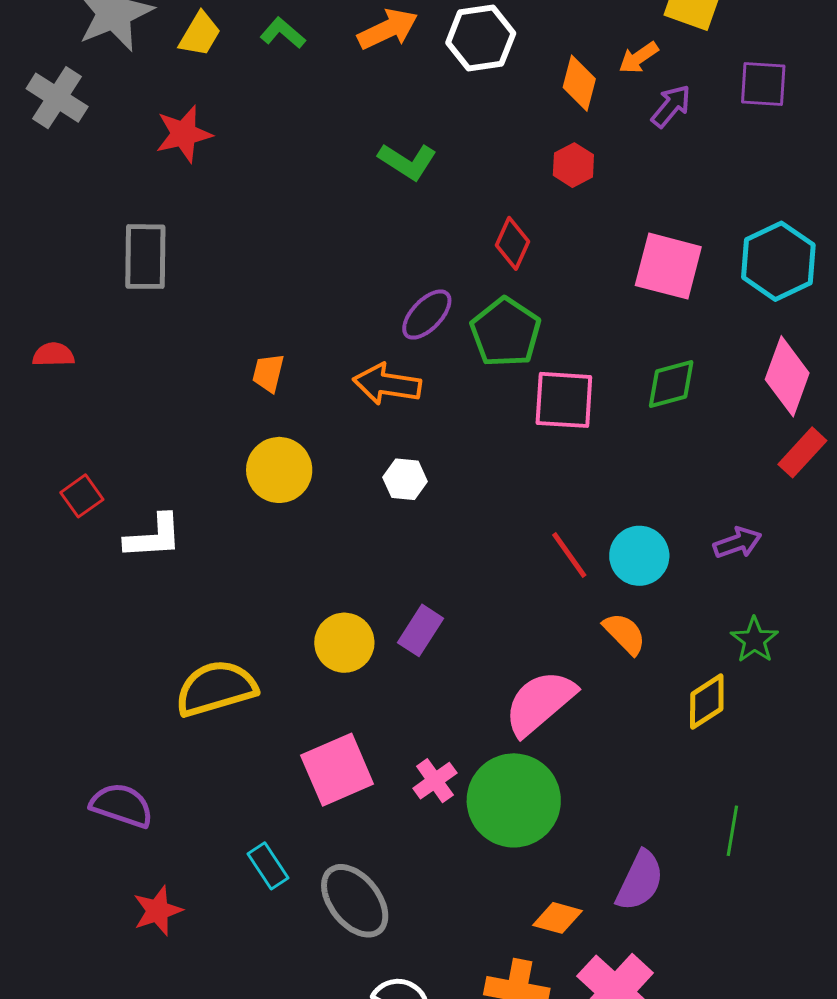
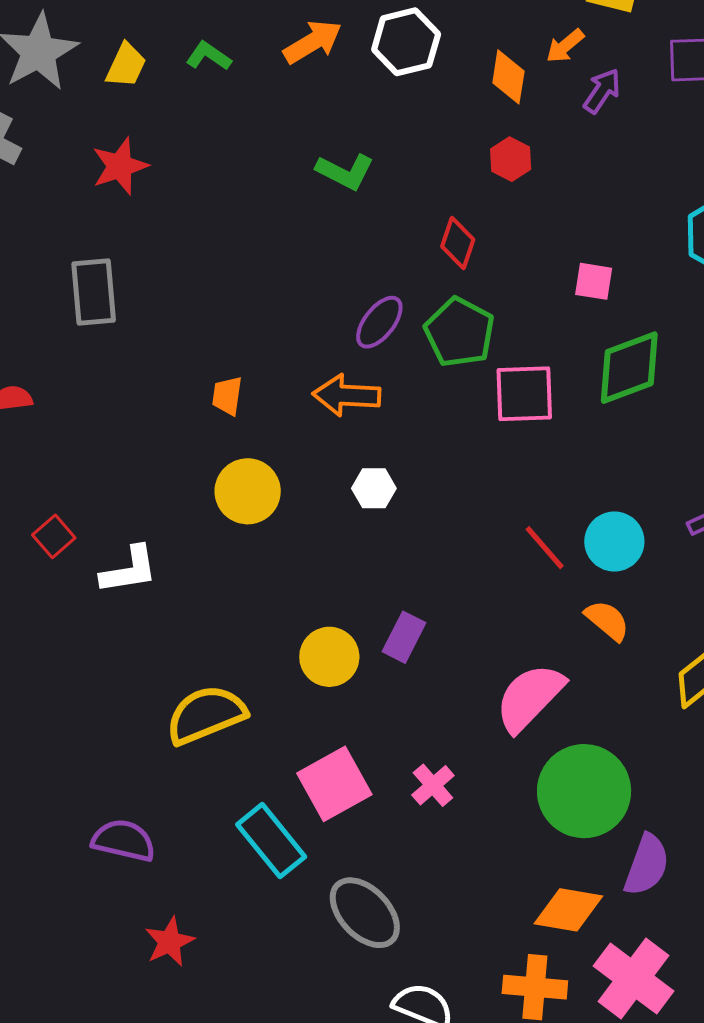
pink square: (668, 266) -> (594, 281), moved, size x0.6
green diamond: (671, 384) -> (629, 368), size x1.4
green circle: (514, 800) -> (584, 791), moved
cyan rectangle: (268, 866) -> (271, 841), moved, size x1.6
orange diamond: (558, 918) -> (568, 910), size x1.4

